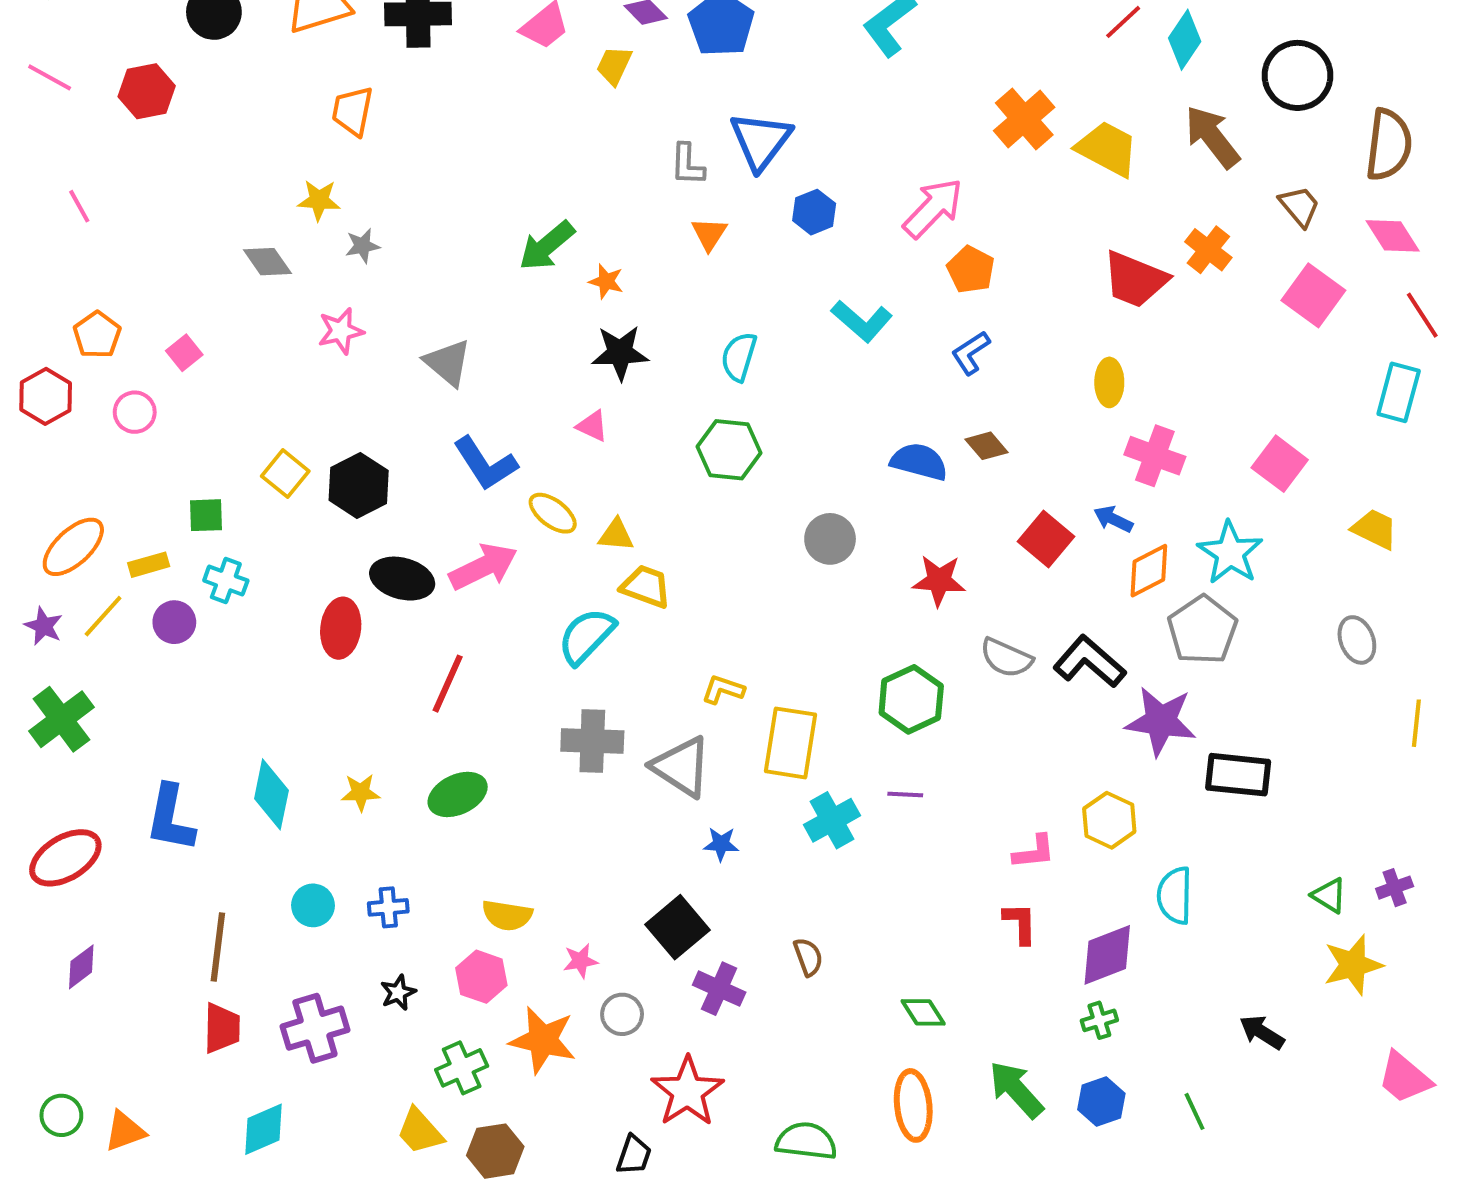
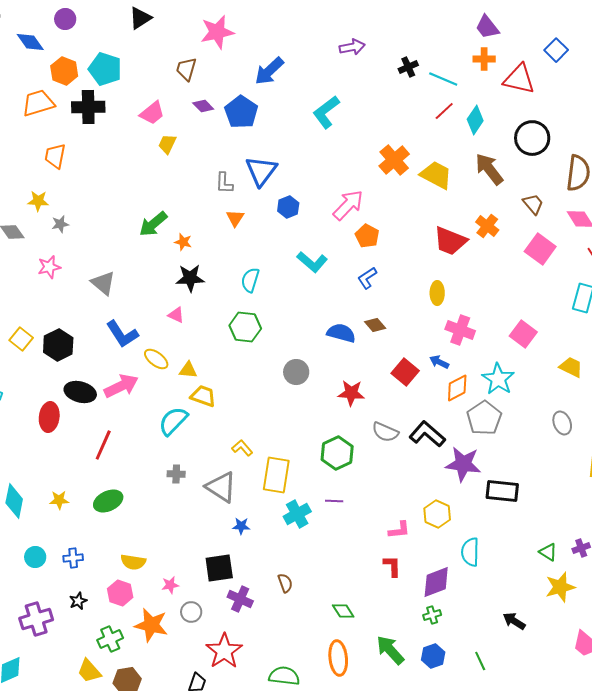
yellow trapezoid: (614, 65) -> (167, 144), moved
yellow L-shape: (723, 689) -> (242, 448), turned 30
gray cross: (592, 741) -> (176, 474), size x0.6
black square: (677, 927) -> (219, 568), turned 32

